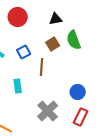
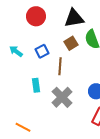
black triangle: (56, 19) -> (74, 18), size x1.5
gray cross: (48, 111) -> (62, 97), moved

